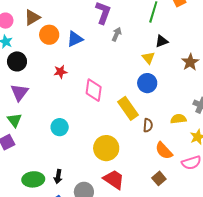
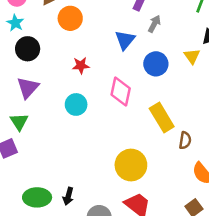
blue triangle: (75, 39) -> (125, 40), moved, turned -30
blue circle: (147, 83) -> (156, 64), moved
cyan circle: (60, 127) -> (76, 104), moved

